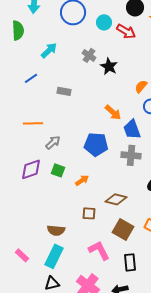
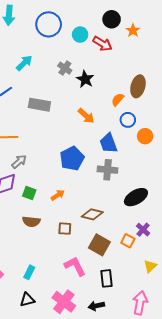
gray rectangle: (64, 91) -> (39, 105), size x1.5
orange arrow: (113, 112) -> (86, 116), moved
gray arrow: (53, 142) -> (19, 162), moved
blue pentagon: (96, 144) -> (72, 158), turned -30
green square: (58, 170) -> (29, 193), moved
brown semicircle: (56, 230) -> (31, 221), moved
cyan rectangle: (54, 256) -> (29, 272), size x0.6

